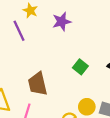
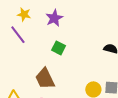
green square: (80, 67) -> (59, 48), moved

